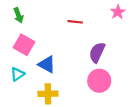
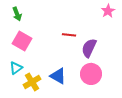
red line: (75, 22) -> (69, 35), moved
blue triangle: (47, 64) -> (58, 76), moved
yellow cross: (48, 94) -> (32, 82), moved, turned -30

